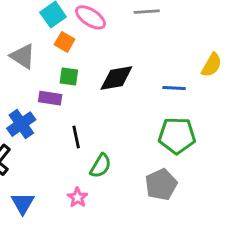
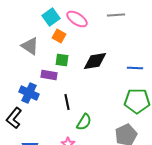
blue cross: (21, 124) -> (29, 93), turned -30

